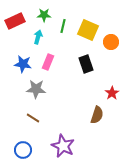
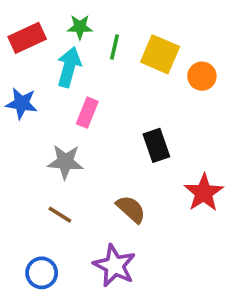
cyan arrow: (38, 37) -> (69, 67), size x1.5
blue star: (23, 64) -> (22, 103), moved
black rectangle: (86, 64) -> (156, 145), moved
red star: (112, 93) -> (204, 193), moved, size x1.5
brown semicircle: (97, 115) -> (131, 209), moved, turned -66

